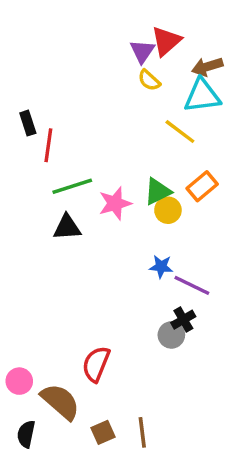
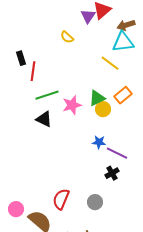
yellow semicircle: (149, 80) -> (67, 37), moved
black triangle: (67, 227) -> (44, 119), turned 30
gray circle: (171, 335) -> (95, 202), moved

